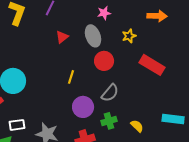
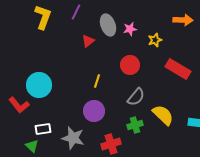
pink star: (104, 13) -> (130, 29), moved
gray ellipse: (93, 36) -> (108, 25), moved
purple circle: (83, 107) -> (94, 111), moved
yellow semicircle: (137, 126) -> (163, 115), moved, size x1.6

